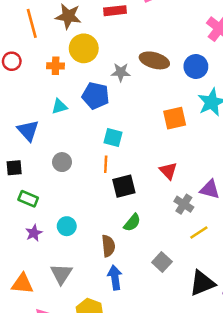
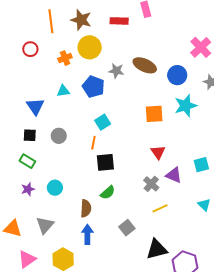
orange cross: (56, 66) -> (65, 58), turned -32
cyan square: (113, 137) -> (103, 122), turned 35
black square: (14, 168) -> (30, 135), moved
red triangle: (168, 171) -> (158, 152), moved

